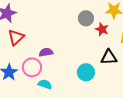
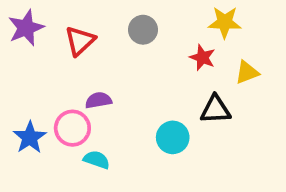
gray circle: (86, 18) -> (143, 30), moved
red triangle: (16, 37) -> (80, 41), moved

